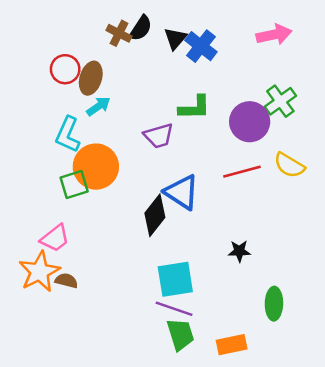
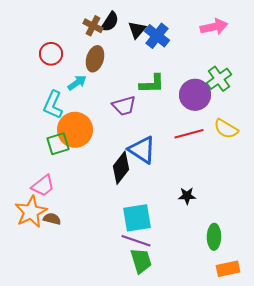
brown ellipse: (91, 78) -> (95, 59), moved
orange rectangle: (232, 345) -> (228, 269), moved

